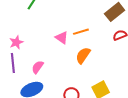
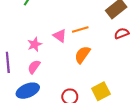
pink star: (16, 42) -> (35, 44), moved

